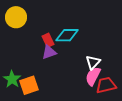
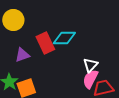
red rectangle: (48, 40) -> (45, 43), size x1.5
purple triangle: (49, 52) -> (22, 55), moved

